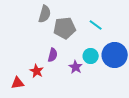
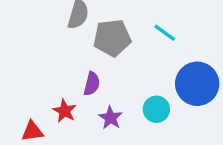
cyan circle: (91, 56) -> (156, 109), moved
purple star: (76, 67) -> (110, 118), moved

